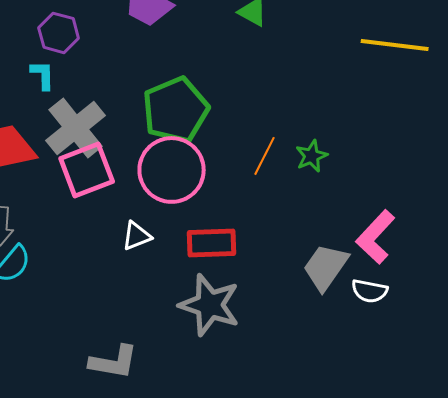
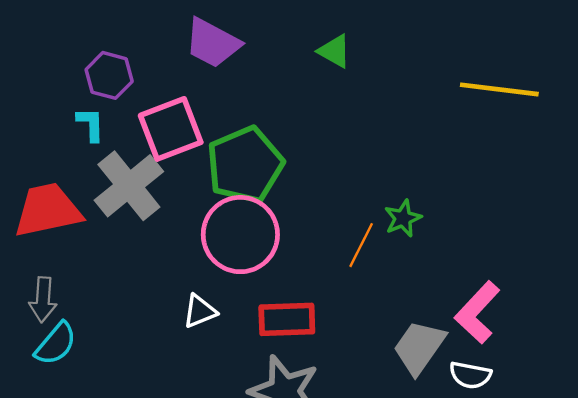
orange line: (265, 156) -> (361, 245), moved
pink square: (87, 170) -> (171, 129), moved

